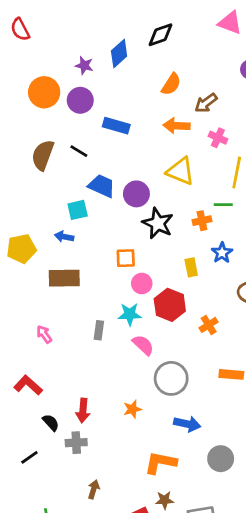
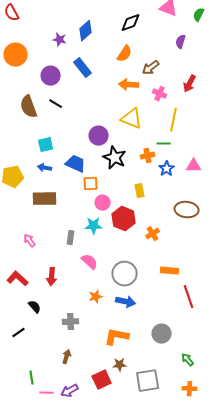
black diamond: (160, 35) -> (131, 23), moved
orange circle: (44, 92) -> (16, 55), moved
purple circle: (80, 100) -> (51, 76), moved
blue rectangle: (116, 126) -> (83, 68), moved, turned 36
brown semicircle: (43, 155) -> (29, 107), turned -40
blue trapezoid: (102, 186) -> (76, 164), moved
cyan square: (78, 210) -> (46, 145), moved
blue star: (222, 253) -> (167, 169), moved
pink semicircle: (143, 345) -> (90, 262), moved
red arrow: (83, 411) -> (52, 277), moved
blue arrow: (187, 424) -> (126, 302), moved
gray cross: (76, 443) -> (71, 322), moved

